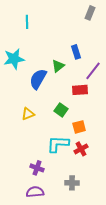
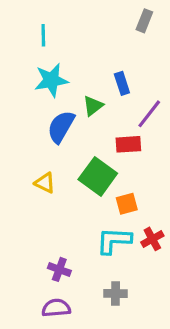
cyan star: (14, 59) -> (51, 80), moved
green square: (61, 110) -> (98, 176), size x1.6
yellow triangle: (28, 114) -> (45, 183), turned 48
cyan L-shape: (58, 144) -> (114, 241), moved
red cross: (81, 149) -> (152, 239), moved

